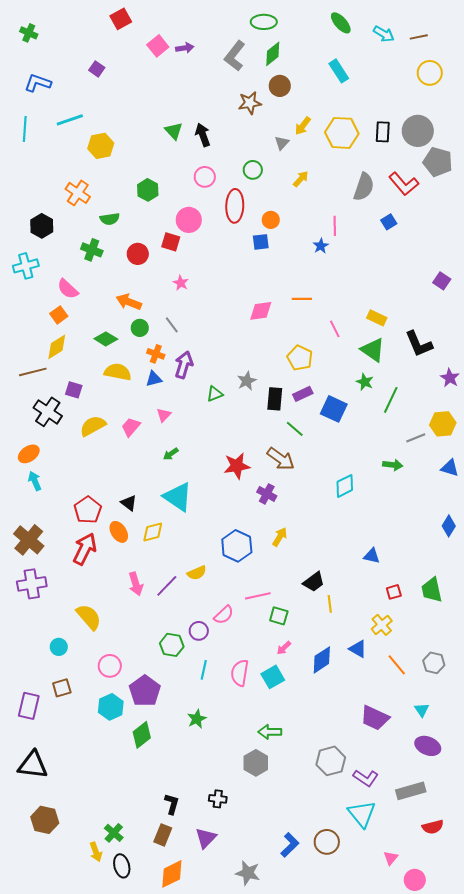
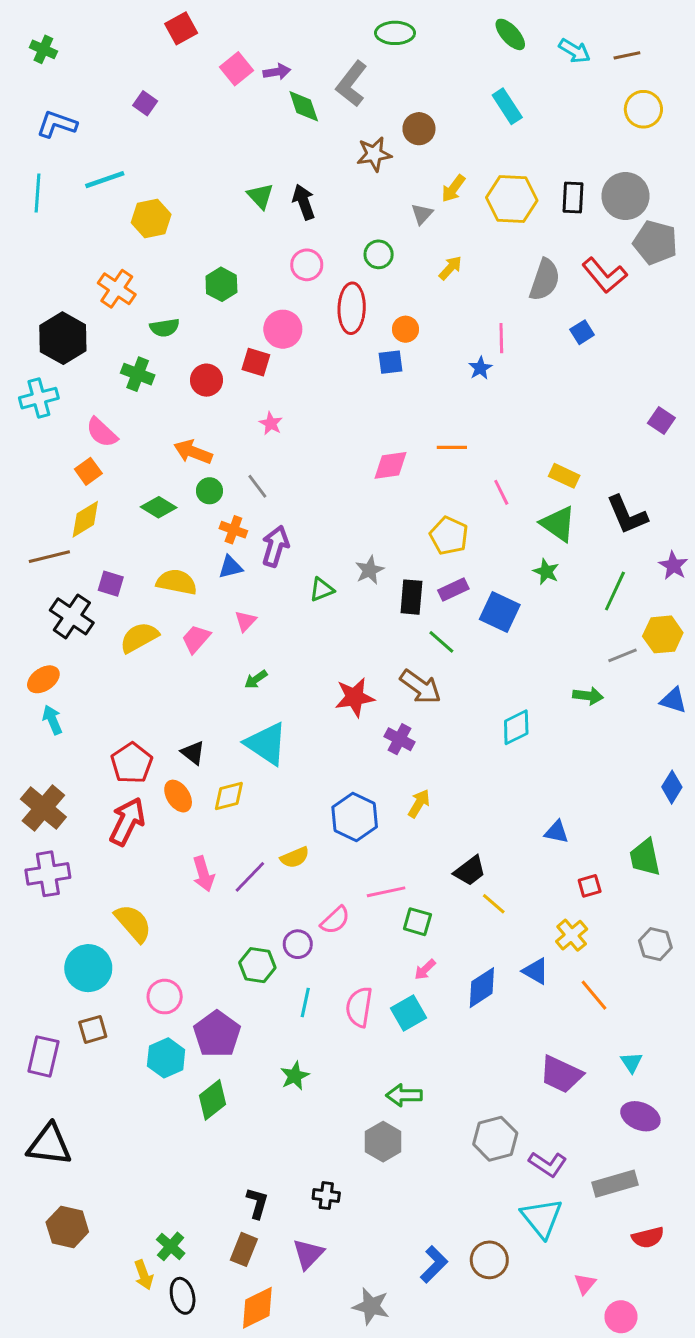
green diamond: (273, 54) -> (304, 106), moved, turned -70
black hexagon: (42, 226) -> (63, 338), size x1.4
yellow semicircle: (118, 372) -> (177, 582), moved
green line: (391, 400) -> (615, 591), moved
green trapezoid: (432, 590) -> (645, 857), moved
yellow line: (330, 604) -> (494, 904), turned -42
cyan circle: (59, 647) -> (88, 968), size x1.8
gray hexagon: (434, 663) -> (655, 944), moved

